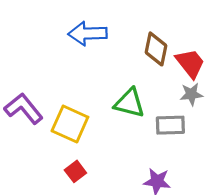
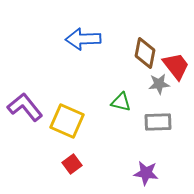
gray star: (191, 94) -> (159, 84), moved
green triangle: (130, 103) -> (121, 102), size x0.7

